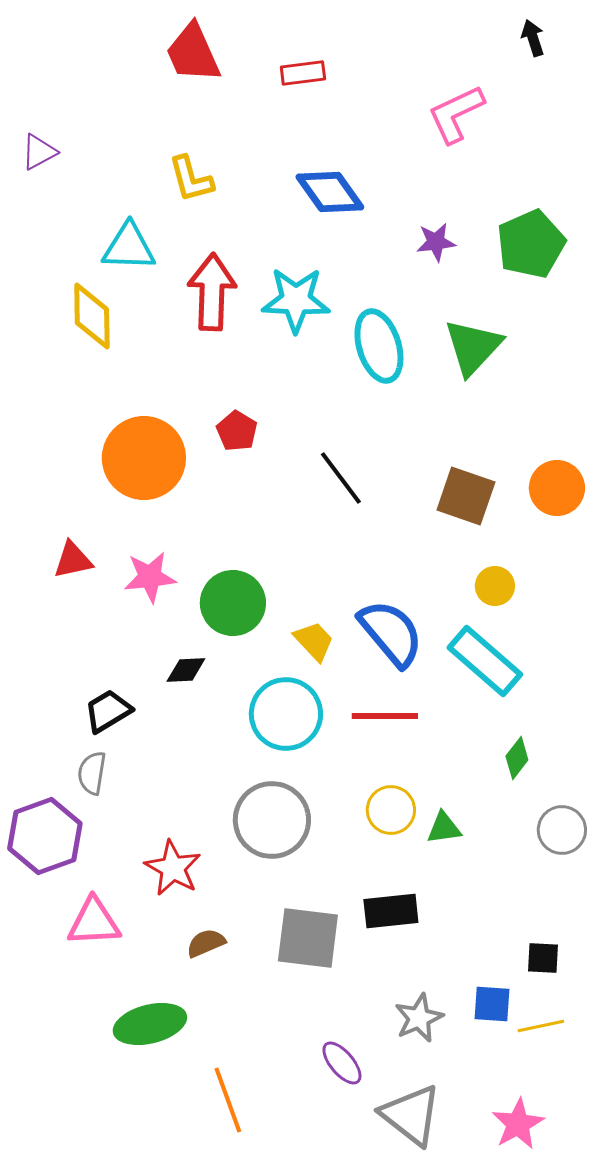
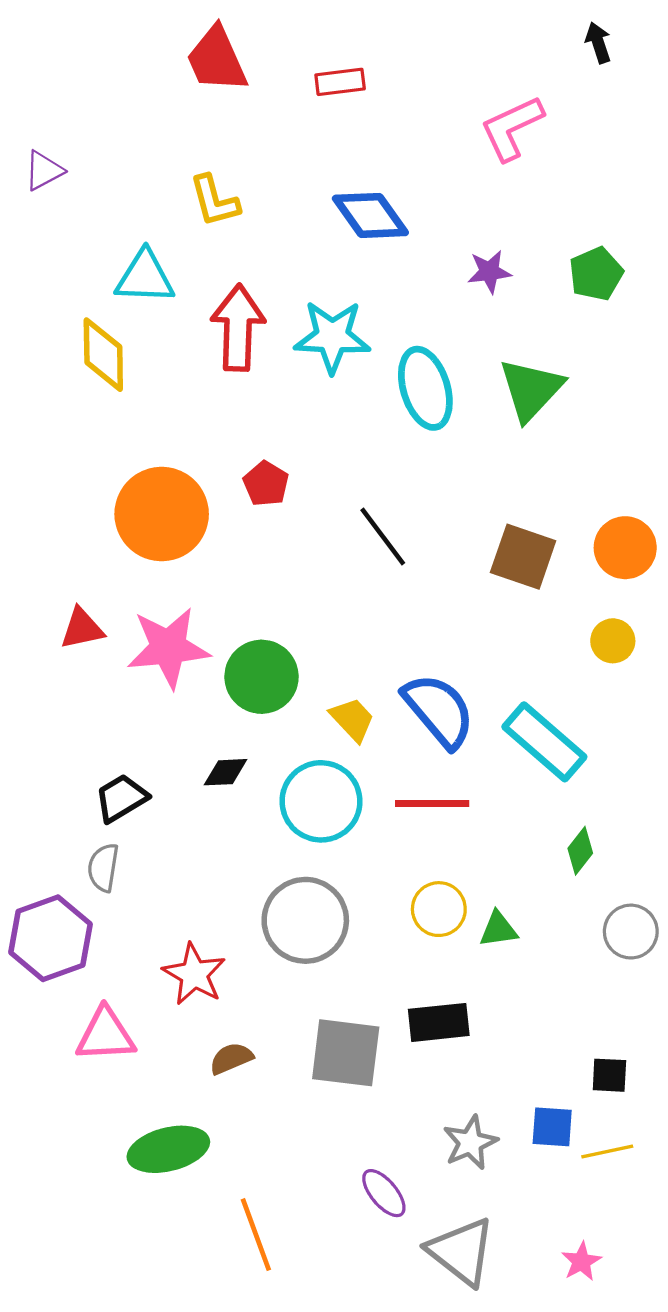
green pentagon: (531, 244) -> (596, 274), size x0.7
pink star: (150, 577) -> (168, 648), size x1.4
yellow circle: (495, 586) -> (613, 641), moved
black diamond: (186, 670) -> (226, 772), moved
pink star: (518, 1124) -> (581, 1262), size x0.7

